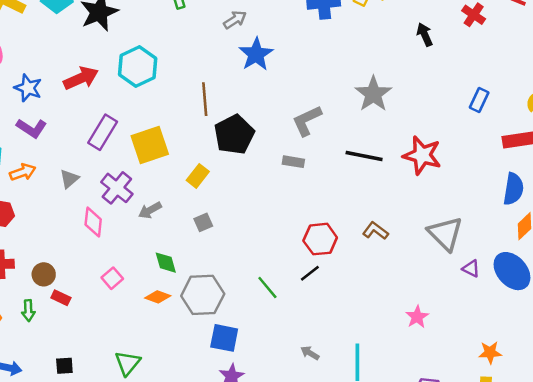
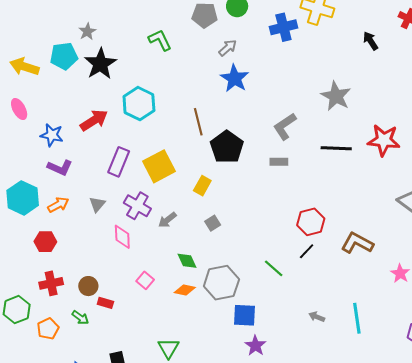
gray arrow: (235, 20) -> (228, 48), moved
brown L-shape: (375, 231) -> (357, 243), moved, size x1.5
green arrow: (28, 310) -> (80, 318), turned -42

